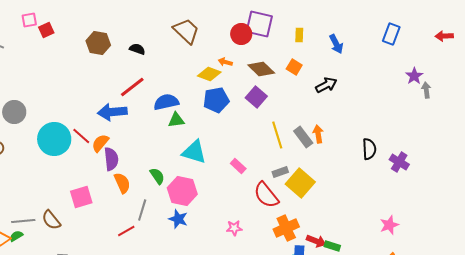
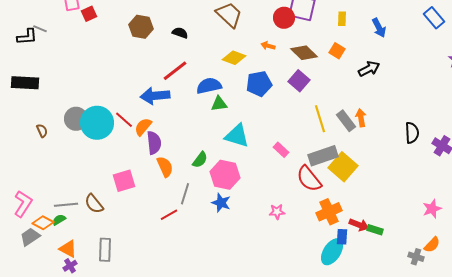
blue rectangle: (391, 34) -> (434, 18), turned -60
yellow diamond: (209, 74) -> (234, 58), moved
gray circle: (14, 112) -> (76, 119), moved
gray rectangle: (280, 172) -> (323, 156), size x1.8
green semicircle: (157, 176) -> (200, 160), turned 72

